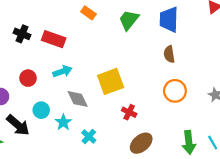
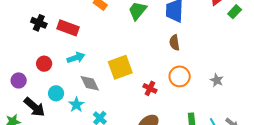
red cross: (129, 112) -> (150, 88), moved

